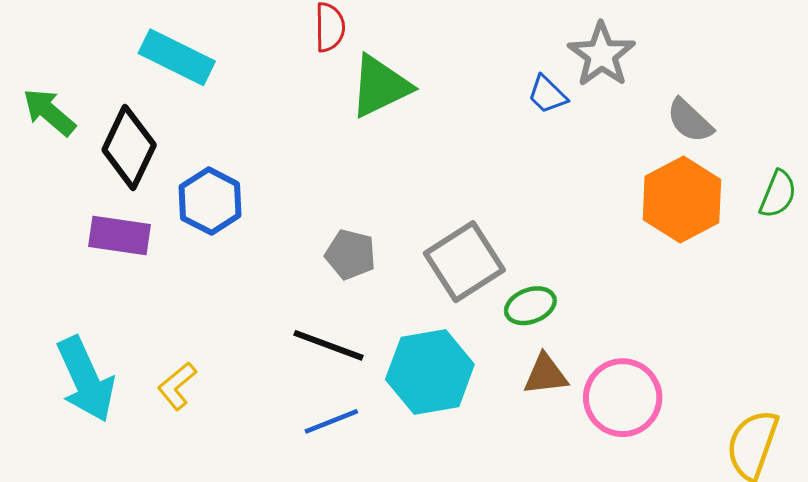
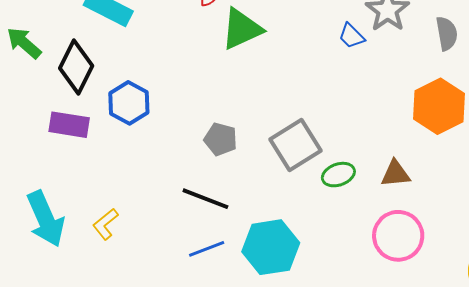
gray semicircle: (690, 121) -> (447, 33), moved, turned -144
cyan hexagon: (430, 372) -> (271, 247), moved
brown triangle: (546, 375) -> (395, 174), moved

